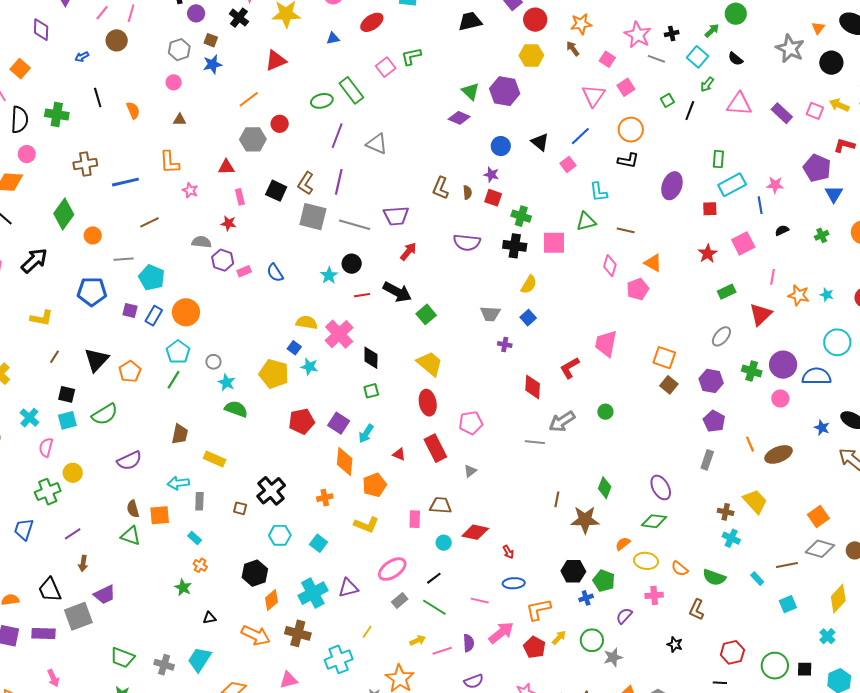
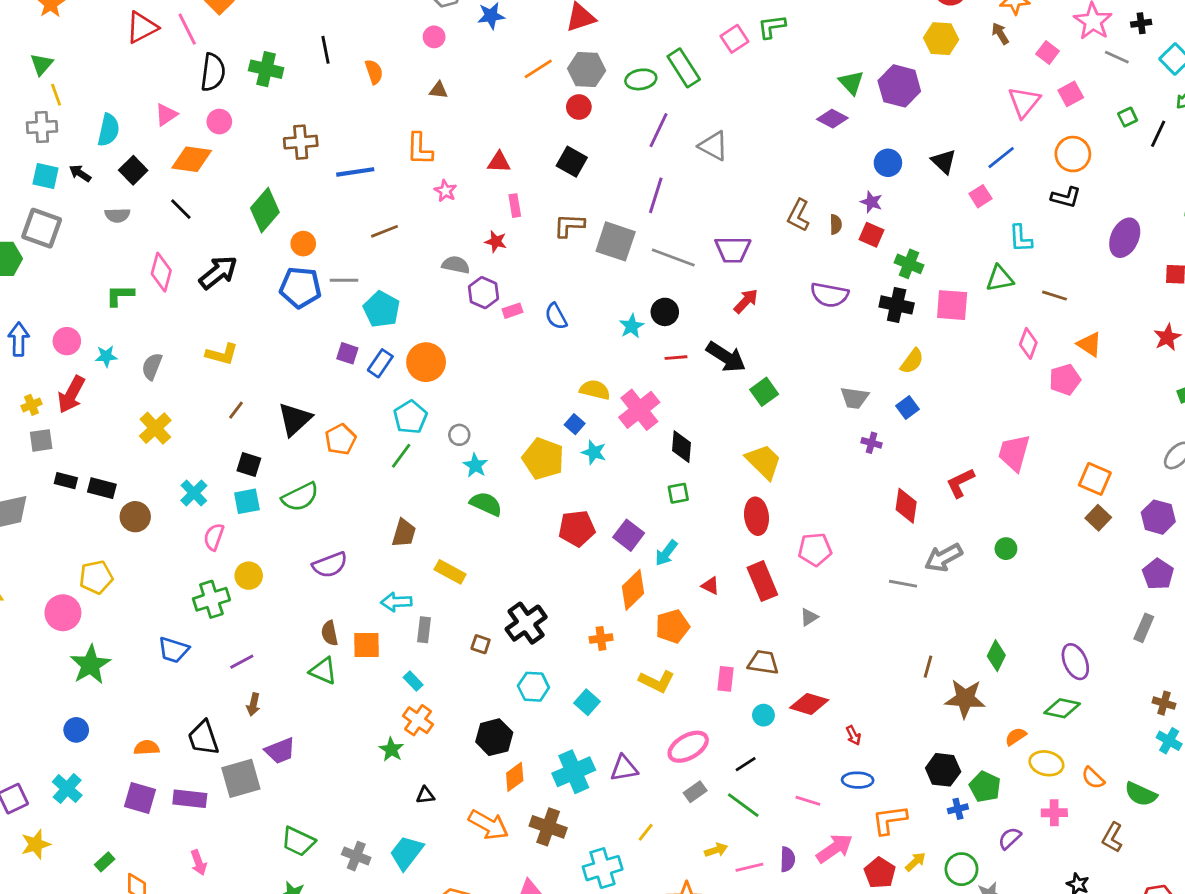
gray hexagon: (253, 139) -> (587, 70), moved
brown L-shape: (306, 183) -> (569, 225), moved, turned 55
black square: (276, 191) -> (572, 162), moved
blue pentagon: (92, 292) -> (300, 287), moved
orange diamond: (345, 462) -> (633, 590), turned 36
blue trapezoid: (24, 529) -> (173, 650), turned -95
orange cross: (200, 565) -> (418, 720), size x1.5

